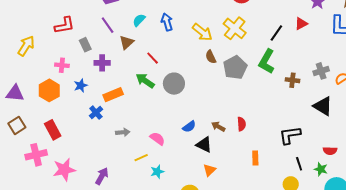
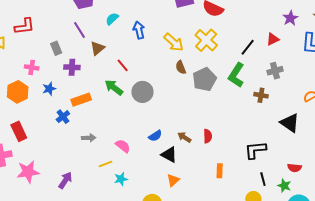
cyan semicircle: (139, 20) -> (112, 19), moved
red L-shape: (64, 25) -> (25, 26), moved
gray cross: (321, 71) -> (275, 71), moved

